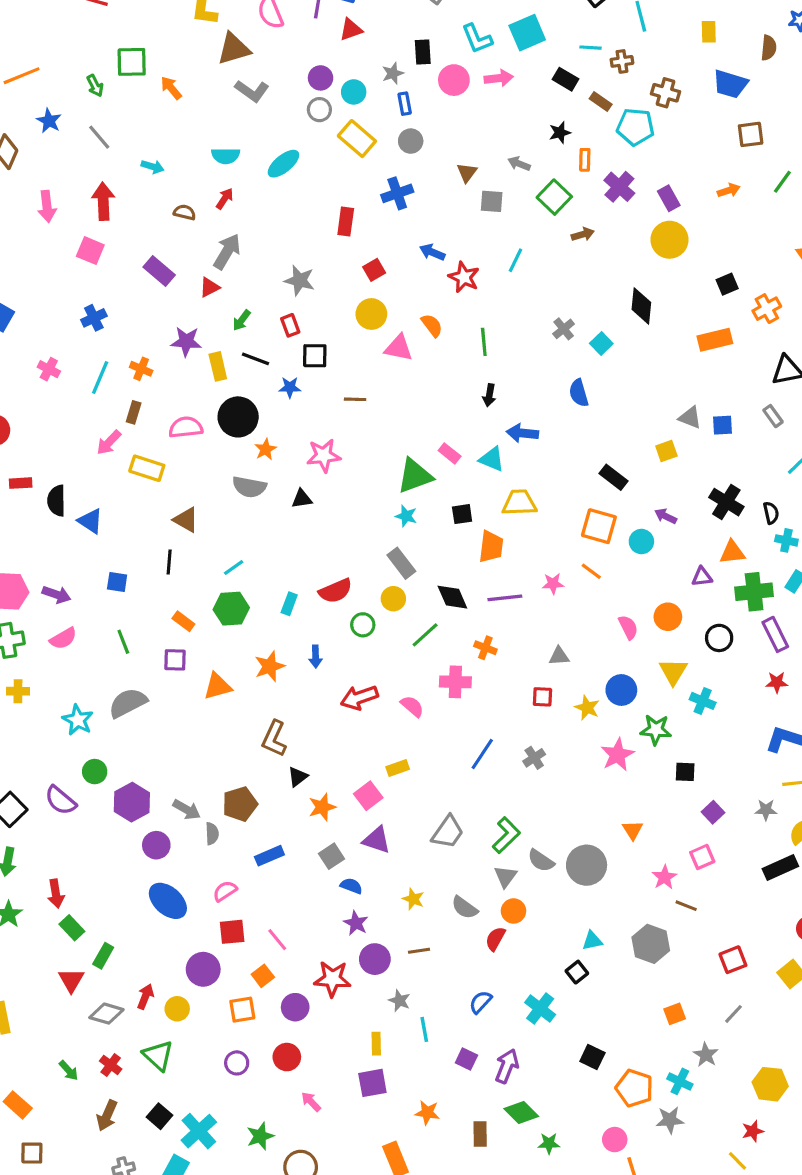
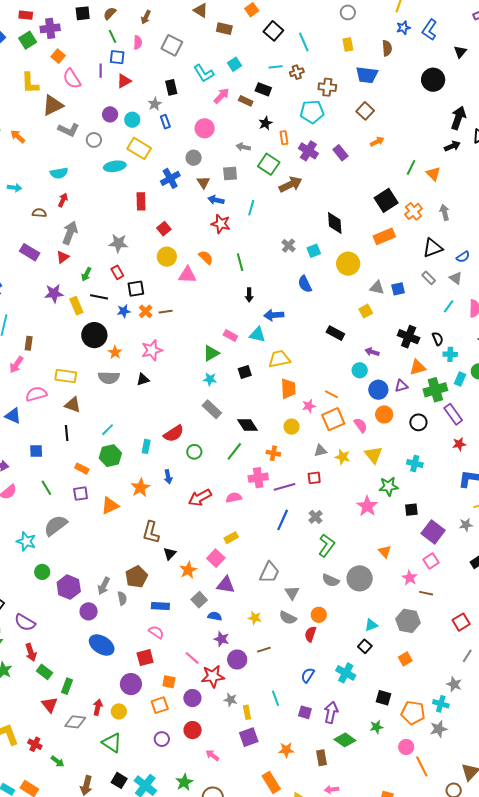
cyan square: (527, 33) -> (234, 64), size x0.6
pink arrow: (499, 78) -> (222, 96), turned -30
pink circle: (454, 80) -> (205, 128), moved
brown rectangle: (601, 101) -> (246, 101), moved
gray circle: (319, 110) -> (94, 140), moved
brown square: (751, 134) -> (365, 111), moved, turned -30
gray circle: (411, 141) -> (194, 158), moved
cyan ellipse: (283, 164) -> (115, 166), moved, turned 40
brown triangle: (467, 173) -> (203, 182), moved
green line: (782, 182) -> (411, 167), moved
brown arrow: (583, 234) -> (290, 184), size x1.6
yellow circle: (670, 240) -> (348, 264), moved
blue arrow: (432, 252) -> (216, 200), moved
black square: (727, 284) -> (386, 200), size x1.6
cyan square: (601, 343) -> (314, 251), turned 32
orange cross: (141, 369) -> (146, 311), moved, turned 32
pink semicircle: (186, 427) -> (36, 394), moved
yellow rectangle: (147, 468) -> (66, 376), moved
green triangle: (415, 476) -> (211, 353), size x0.7
orange square: (599, 526) -> (333, 419), moved, turned -30
orange trapezoid: (491, 547) -> (288, 389), moved
purple line: (505, 598) -> (285, 487), moved
yellow circle: (393, 599) -> (292, 427), moved
yellow triangle: (673, 672) -> (373, 455), moved
blue circle: (621, 690) -> (378, 390), moved
pink semicircle: (412, 706) -> (234, 498), turned -42
yellow star: (587, 708) -> (343, 457), moved
purple semicircle: (60, 800) -> (25, 623), moved
gray arrow: (187, 809) -> (104, 586), turned 96
purple square: (713, 812) -> (433, 532), size x1.6
green L-shape: (506, 835) -> (326, 545), moved
blue rectangle: (269, 856) -> (160, 606), turned 36
gray triangle: (505, 876) -> (292, 593), moved
pink semicircle: (225, 891) -> (156, 632), moved, turned 77
pink line: (277, 940) -> (192, 658), moved
orange square: (263, 976) -> (169, 682), turned -32
gray star: (399, 1001) -> (231, 700), moved
orange square: (675, 1014) -> (405, 659), moved
red cross: (111, 1065) -> (35, 744), moved
green star: (549, 1143) -> (377, 727), moved

